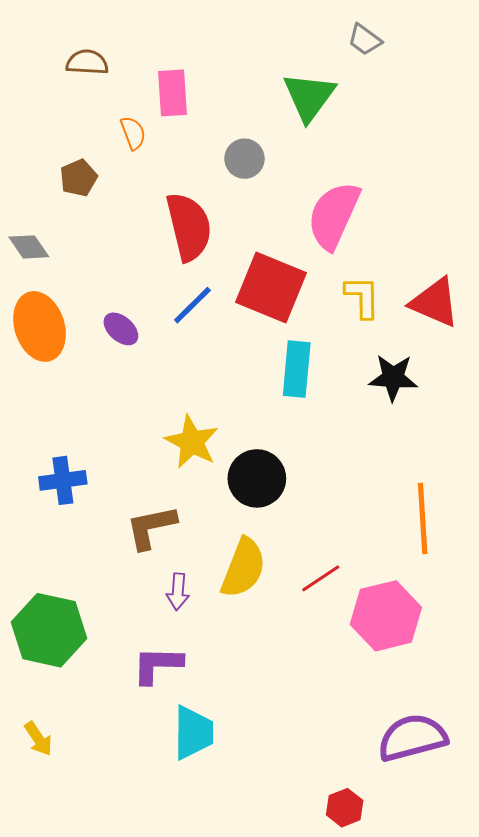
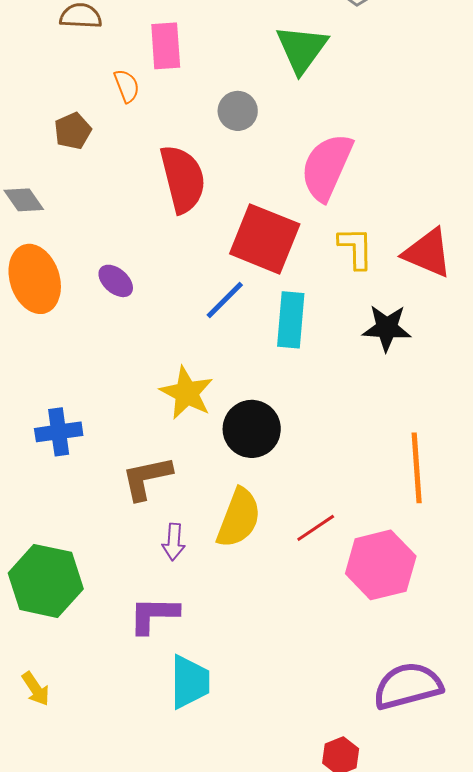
blue line: (192, 305) -> (225, 300), moved

